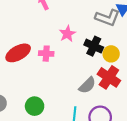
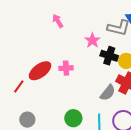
pink star: (67, 34) -> (92, 40), moved
green circle: (35, 106) -> (73, 118), moved

